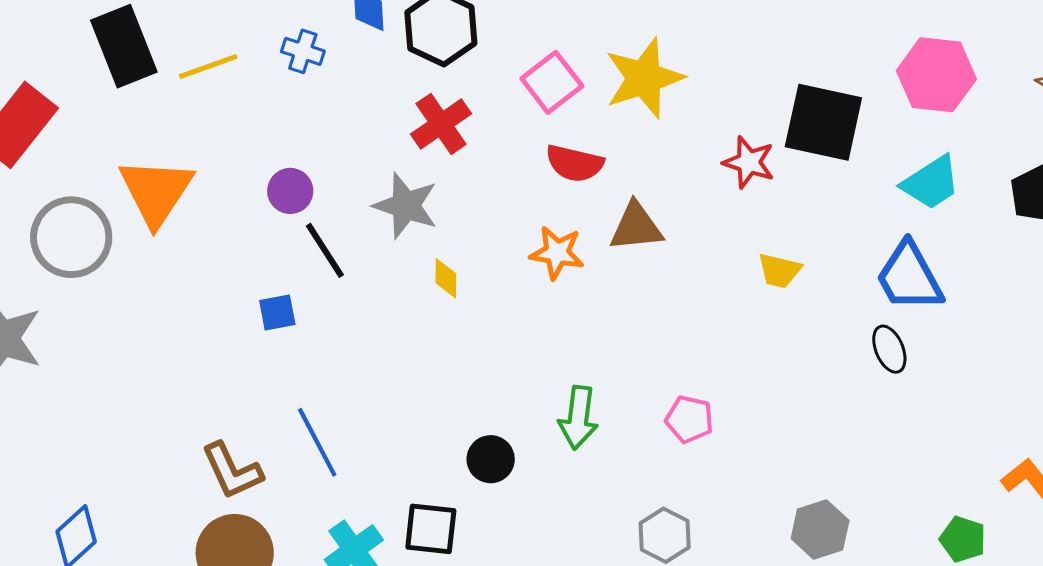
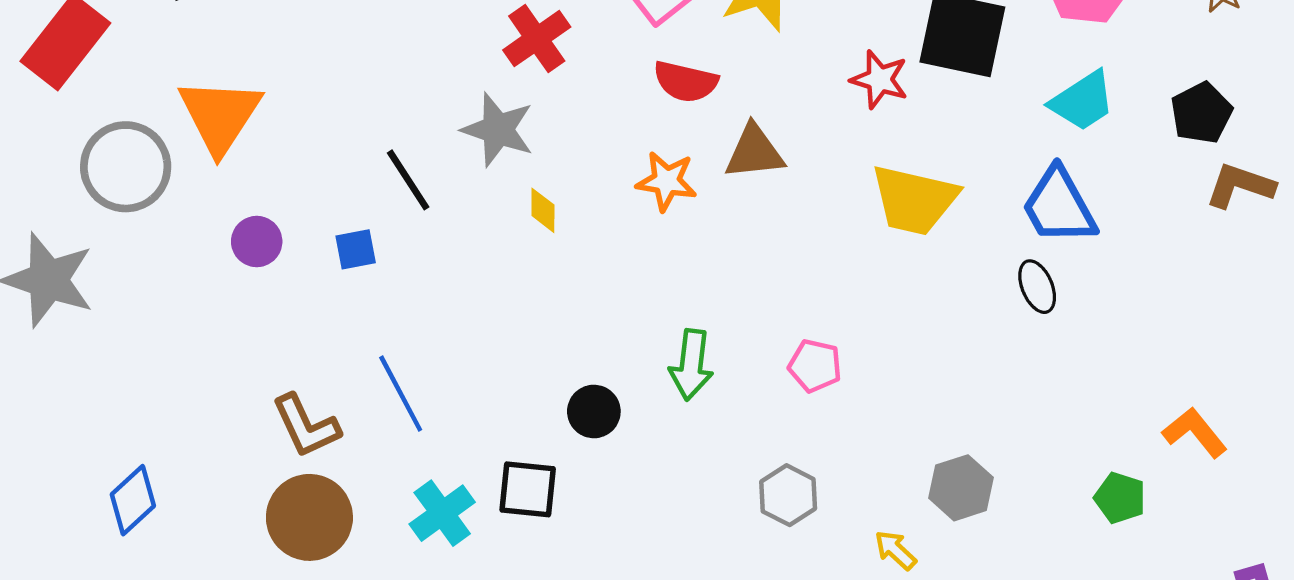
purple circle: (290, 191) -> (257, 242), moved
yellow trapezoid: (779, 271) -> (914, 200), size x1.8

